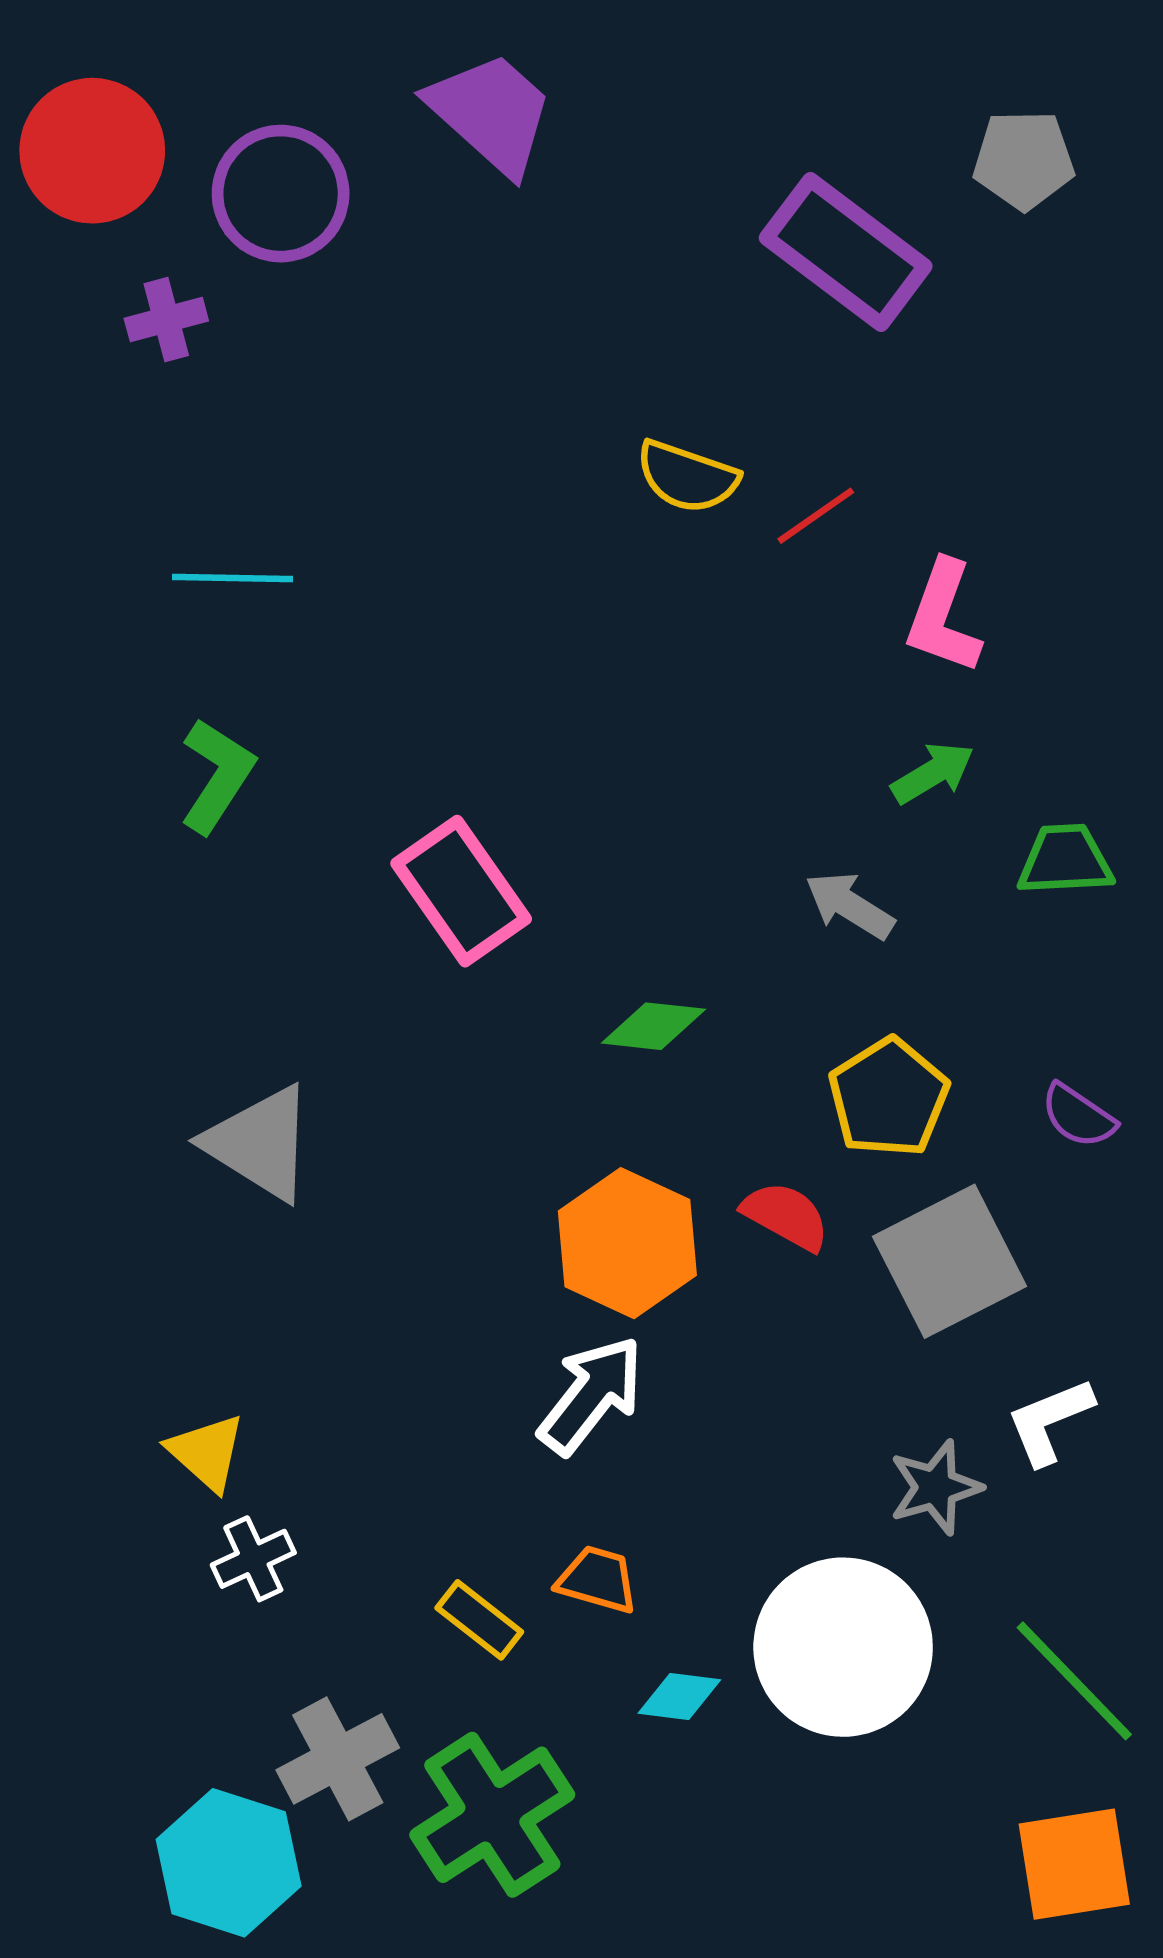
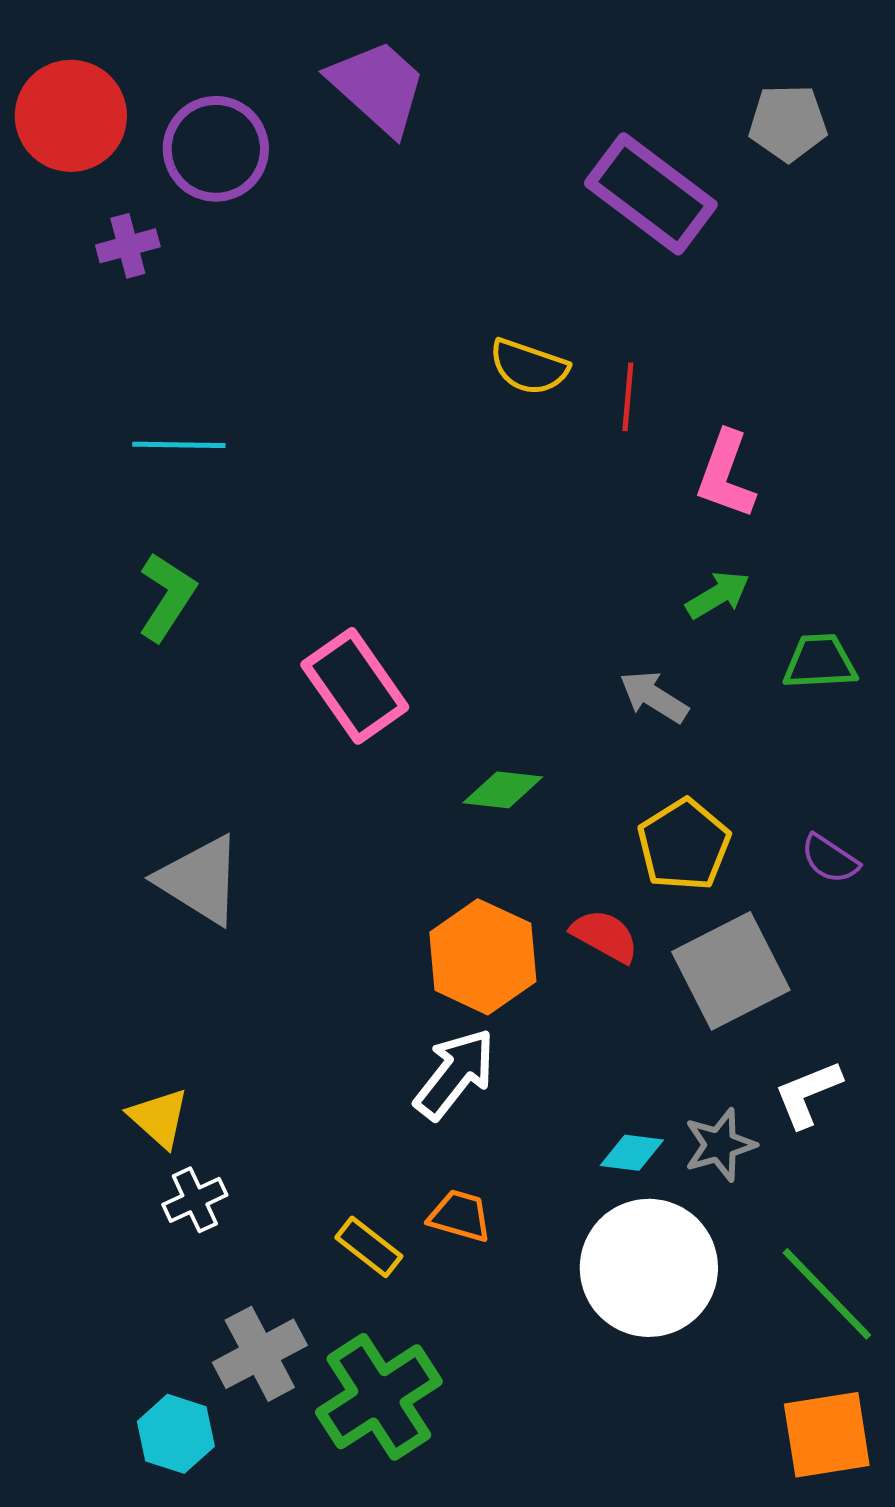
red line: (816, 516) -> (628, 397), turned -50
cyan diamond: (679, 1696) -> (632, 1153), moved
cyan hexagon: (229, 1863) -> (176, 1434), size x0.7

